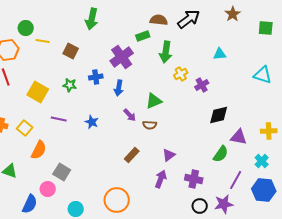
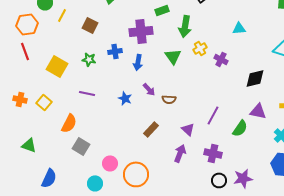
yellow line: (43, 41) -> (62, 15), turned -72
purple cross: (122, 57) -> (141, 31), turned 30
purple cross: (202, 85) -> (221, 59), turned -32
green triangle: (154, 101) -> (173, 56), moved, turned -42
black diamond: (219, 115) -> (255, 78), moved
purple line: (59, 119) -> (87, 93), moved
blue star: (92, 122) -> (125, 98), moved
orange semicircle: (39, 150) -> (69, 123), moved
purple triangle: (169, 155) -> (188, 129), turned -40
purple line: (236, 180) -> (213, 115), moved
pink circle: (48, 189) -> (110, 163), moved

